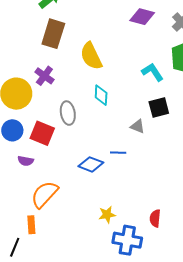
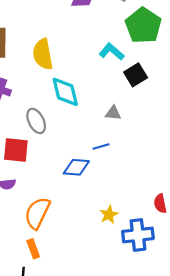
yellow semicircle: (91, 56) -> (43, 54), turned 32
cyan diamond: (101, 95) -> (65, 92), size x1.4
black square: (159, 108) -> (136, 75), moved

